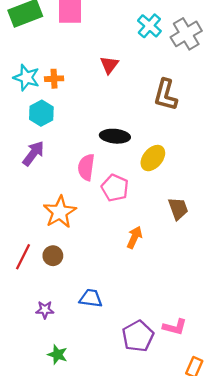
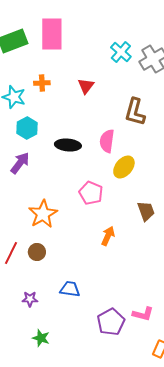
orange cross: (54, 79) -> (42, 83), moved
black ellipse: (115, 136) -> (68, 145), moved
pink semicircle: (86, 167) -> (107, 141), moved

